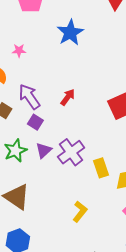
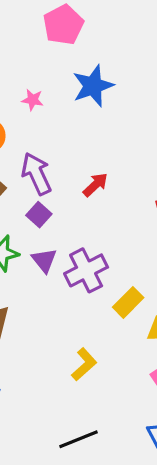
blue star: (70, 33) -> (93, 86), moved
purple triangle: (44, 150) -> (44, 260), turned -36
yellow rectangle: (101, 168) -> (128, 302), turned 54

